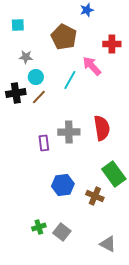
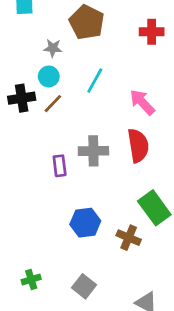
gray star: (26, 57) -> (53, 48), moved
pink arrow: (92, 66) -> (142, 102), moved
green cross: (39, 227) -> (31, 280), moved

